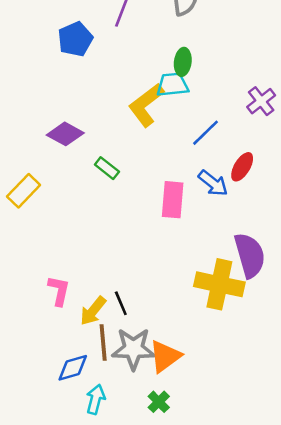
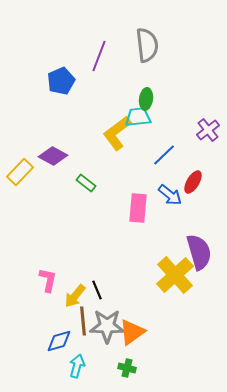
yellow rectangle: (24, 191) -> (20, 172), moved
yellow cross: (219, 284) -> (175, 275), turned 36
green cross: (159, 402) -> (127, 368), turned -30

